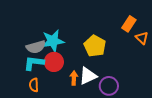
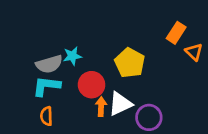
cyan star: (53, 41) -> (72, 56), size x0.6
red circle: (54, 62) -> (92, 85), moved

